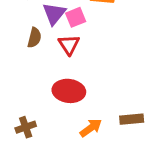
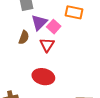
pink square: (76, 17) -> (54, 27), turned -32

